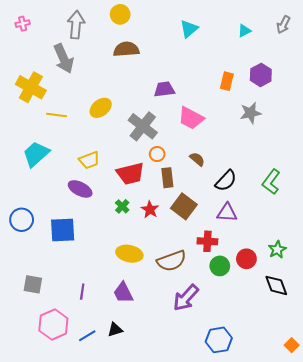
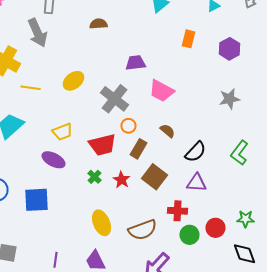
brown semicircle: (126, 49) -> (98, 24), size x0.7
orange rectangle: (227, 81) -> (188, 39), moved
gray star: (251, 113) -> (230, 99), moved
brown rectangle: (167, 178) -> (138, 149), turned 36
green star: (277, 250) -> (246, 219), turned 30
yellow ellipse: (129, 254) -> (102, 223), turned 55

